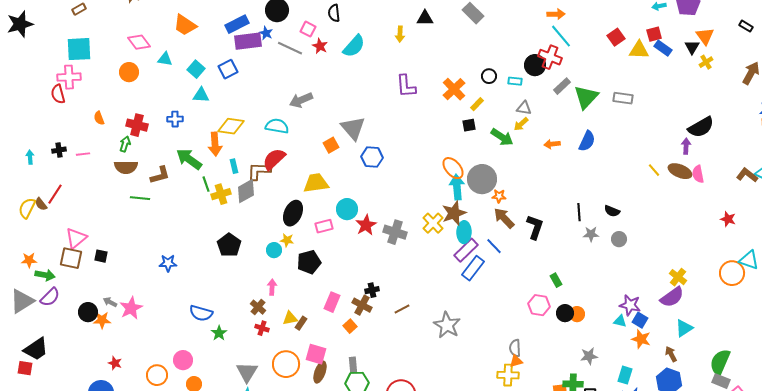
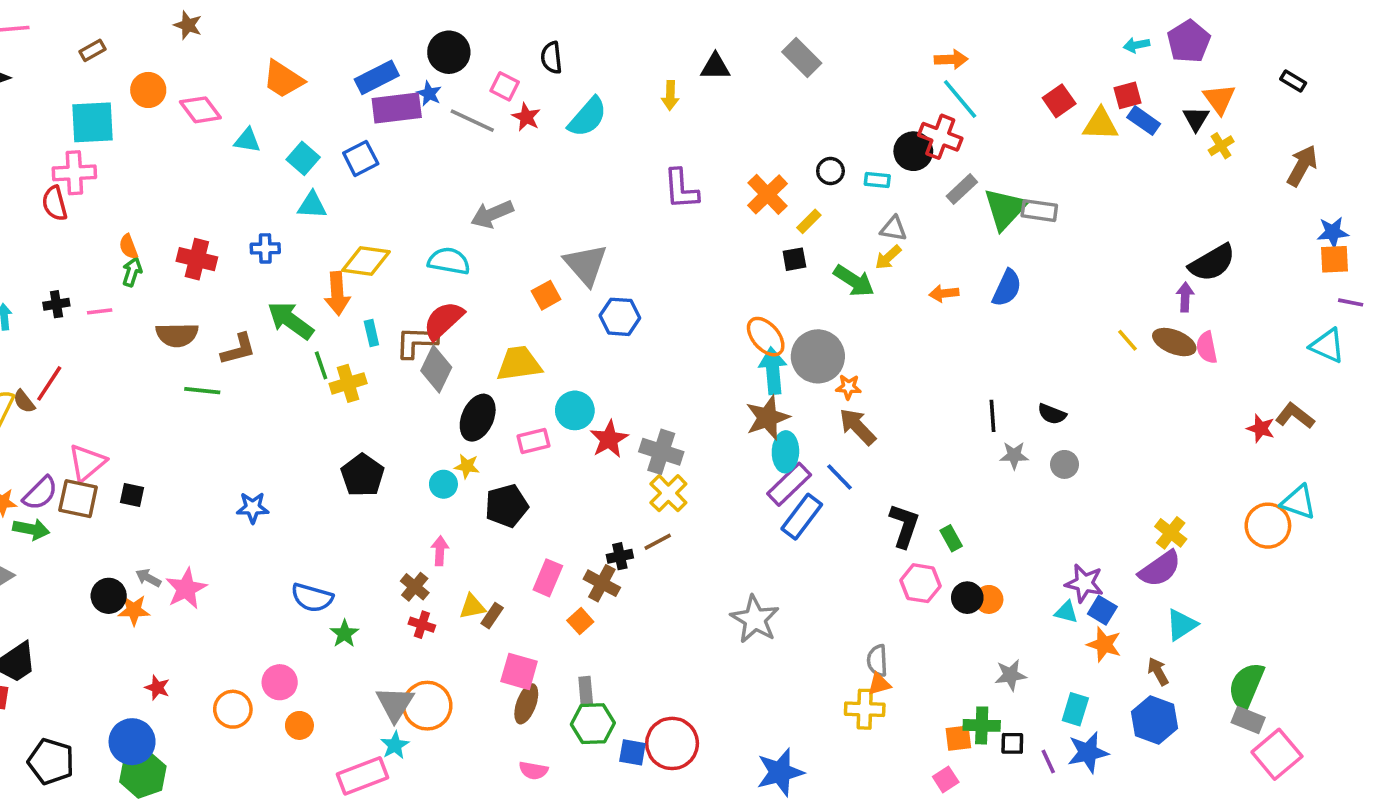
orange circle: (129, 72) -> (148, 90), moved
gray rectangle: (623, 98) -> (1039, 211), moved
green arrow: (125, 144) -> (132, 272), moved
brown L-shape: (747, 175) -> (1295, 416), moved
gray diamond: (246, 191) -> (436, 369), moved, turned -35
yellow cross: (433, 223) -> (668, 493), moved
black L-shape: (535, 227) -> (904, 526), moved
purple semicircle: (50, 297) -> (40, 493), moved
brown line: (402, 309) -> (658, 542), moved
orange circle: (286, 364) -> (427, 706), moved

